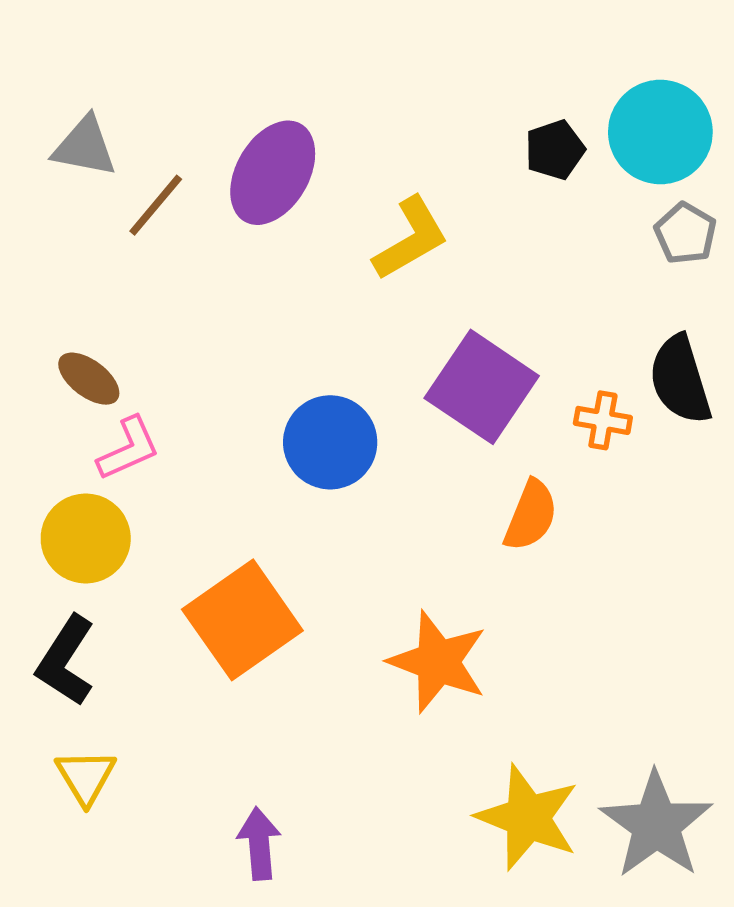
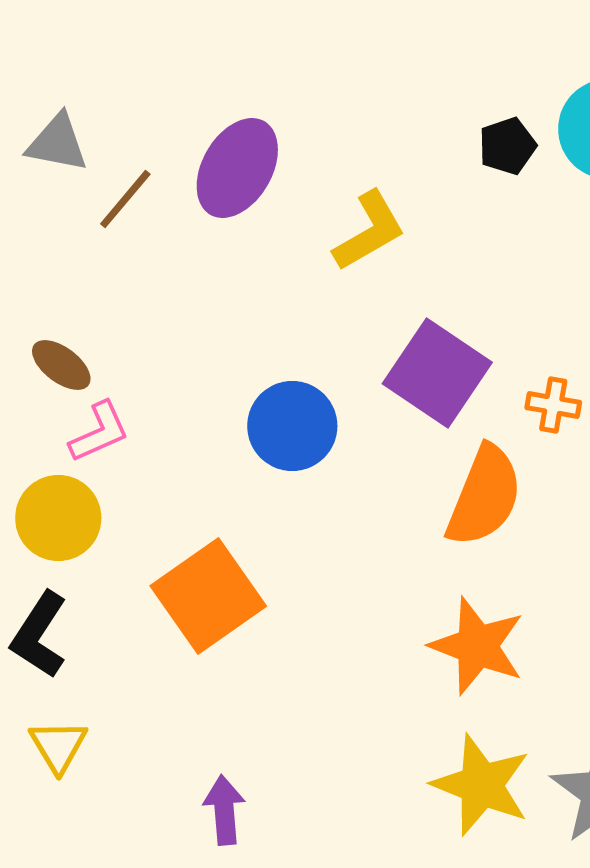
orange semicircle: (531, 515) -> (484, 496), size x1.5
orange star: (438, 662) -> (477, 646), moved

